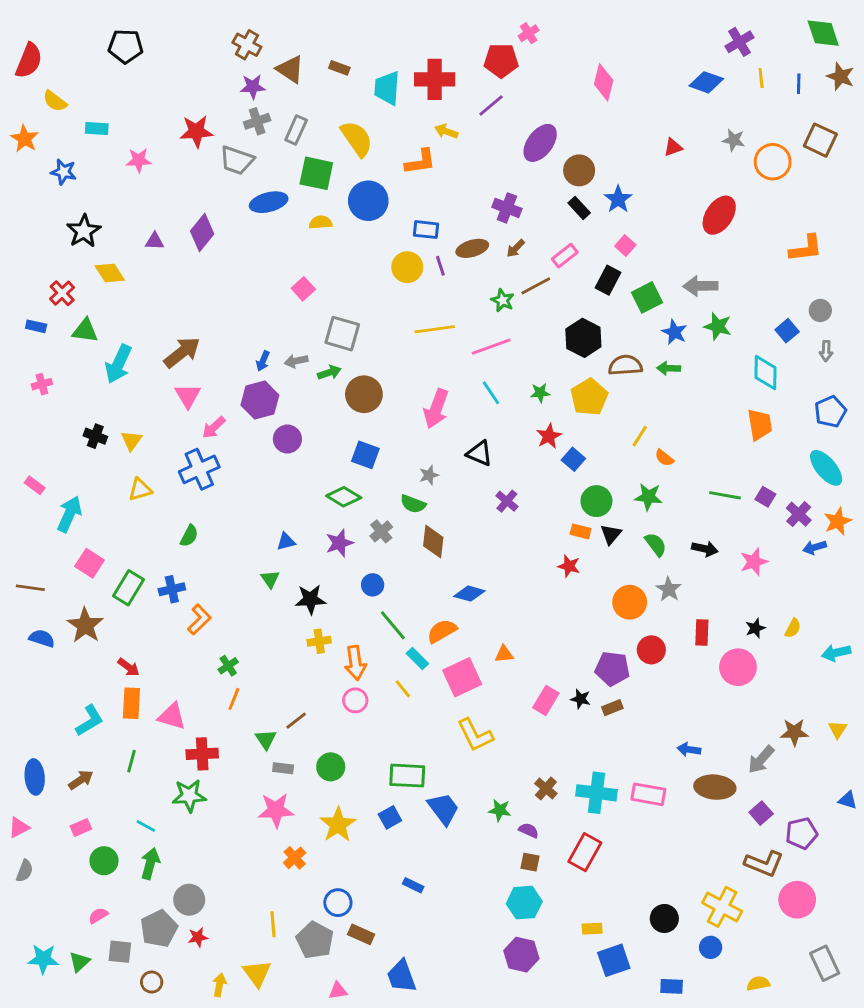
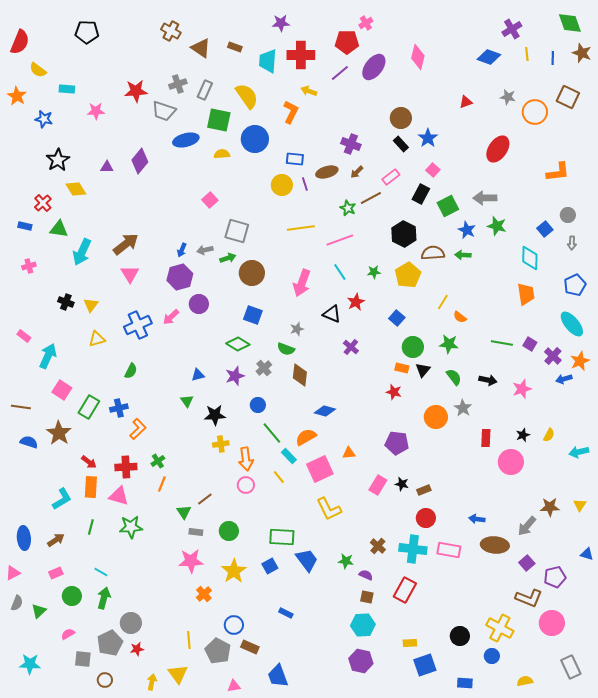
purple star: (253, 87) -> (281, 23), moved
purple ellipse: (540, 143) -> (374, 67), moved
orange L-shape: (420, 162) -> (291, 112), turned -55
pink arrow: (214, 427) -> (171, 317), moved
red star: (549, 436) -> (356, 302), moved
red circle: (651, 650) -> (426, 518), moved
purple pentagon: (612, 669) -> (397, 443), moved
red cross: (202, 754) -> (126, 467), moved
green star: (189, 796) -> (131, 527), moved
green triangle: (79, 962) -> (39, 611), moved

